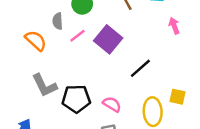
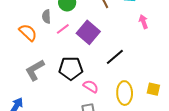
gray L-shape: (44, 85) -> (35, 70), turned 85
yellow square: (178, 97) -> (153, 89), moved
black pentagon: (76, 99) -> (71, 68), moved

